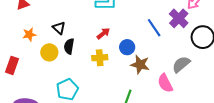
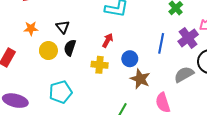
blue line: (154, 28) -> (161, 43), turned 36
red arrow: (103, 33) -> (108, 40), turned -32
gray semicircle: (181, 64) -> (184, 74), moved

